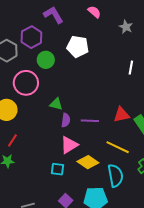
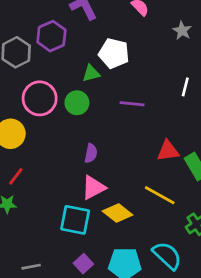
green circle: (46, 60) -> (77, 103), moved
green triangle: (56, 104) -> (91, 73), moved, turned -32
purple line: (90, 121) -> (132, 104), moved
cyan square: (57, 169) -> (75, 220), size x1.6
cyan semicircle: (115, 176) -> (167, 256), moved, turned -40

